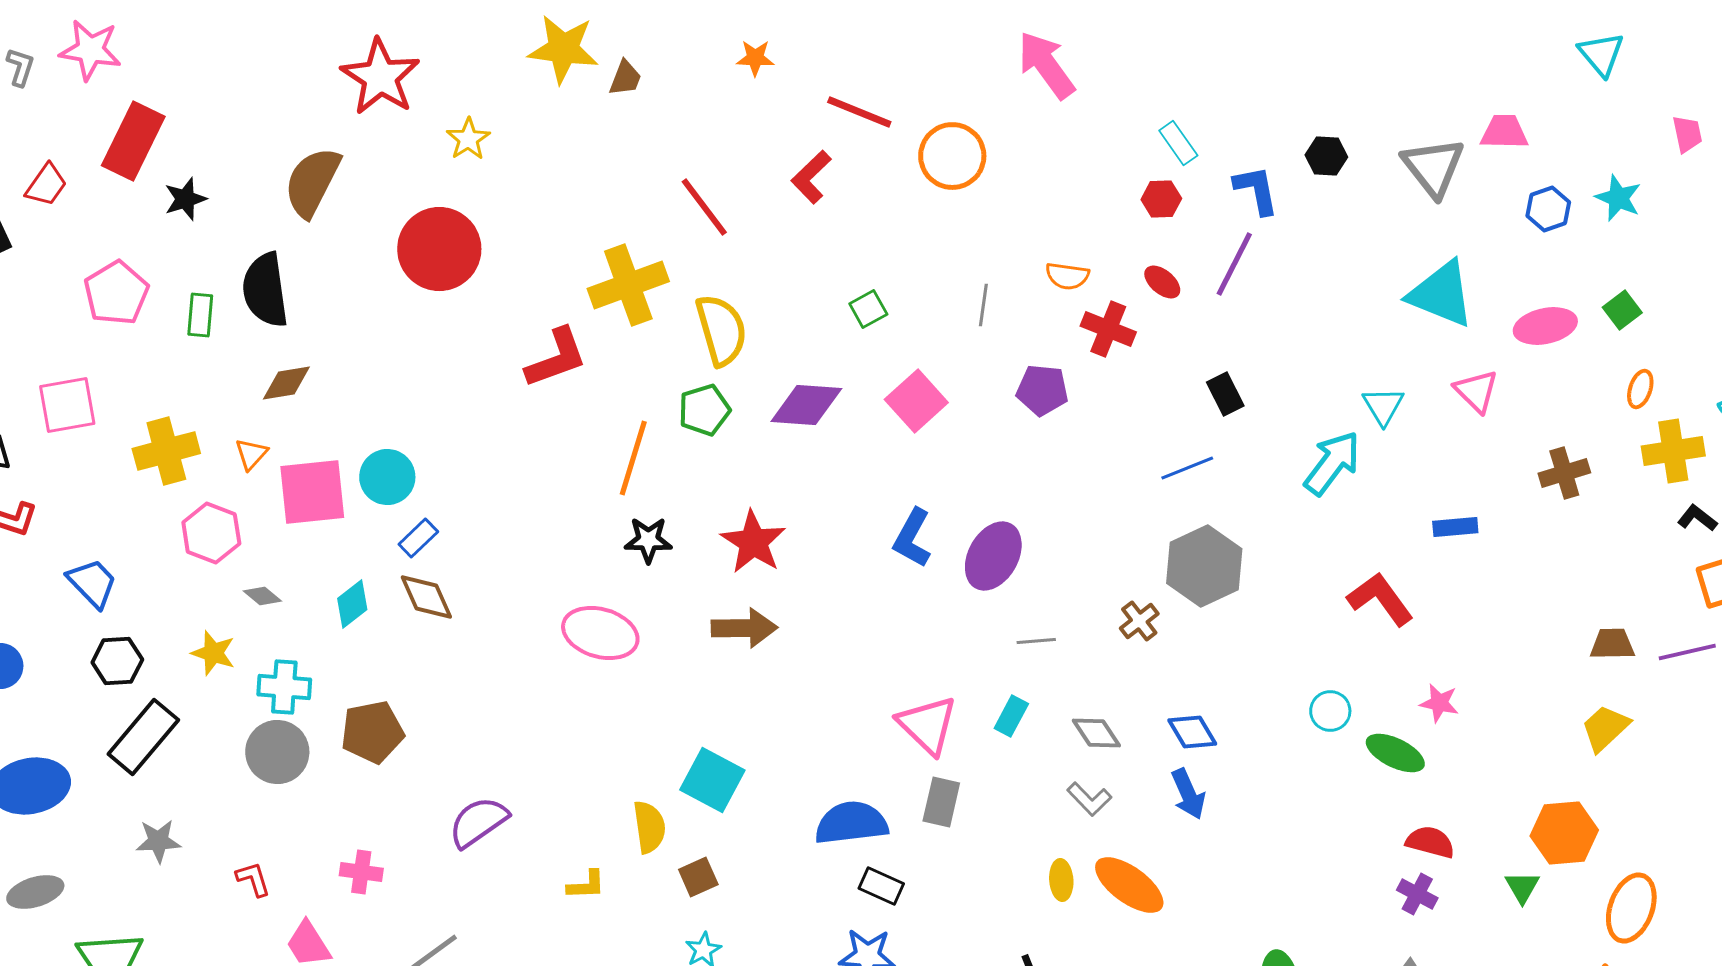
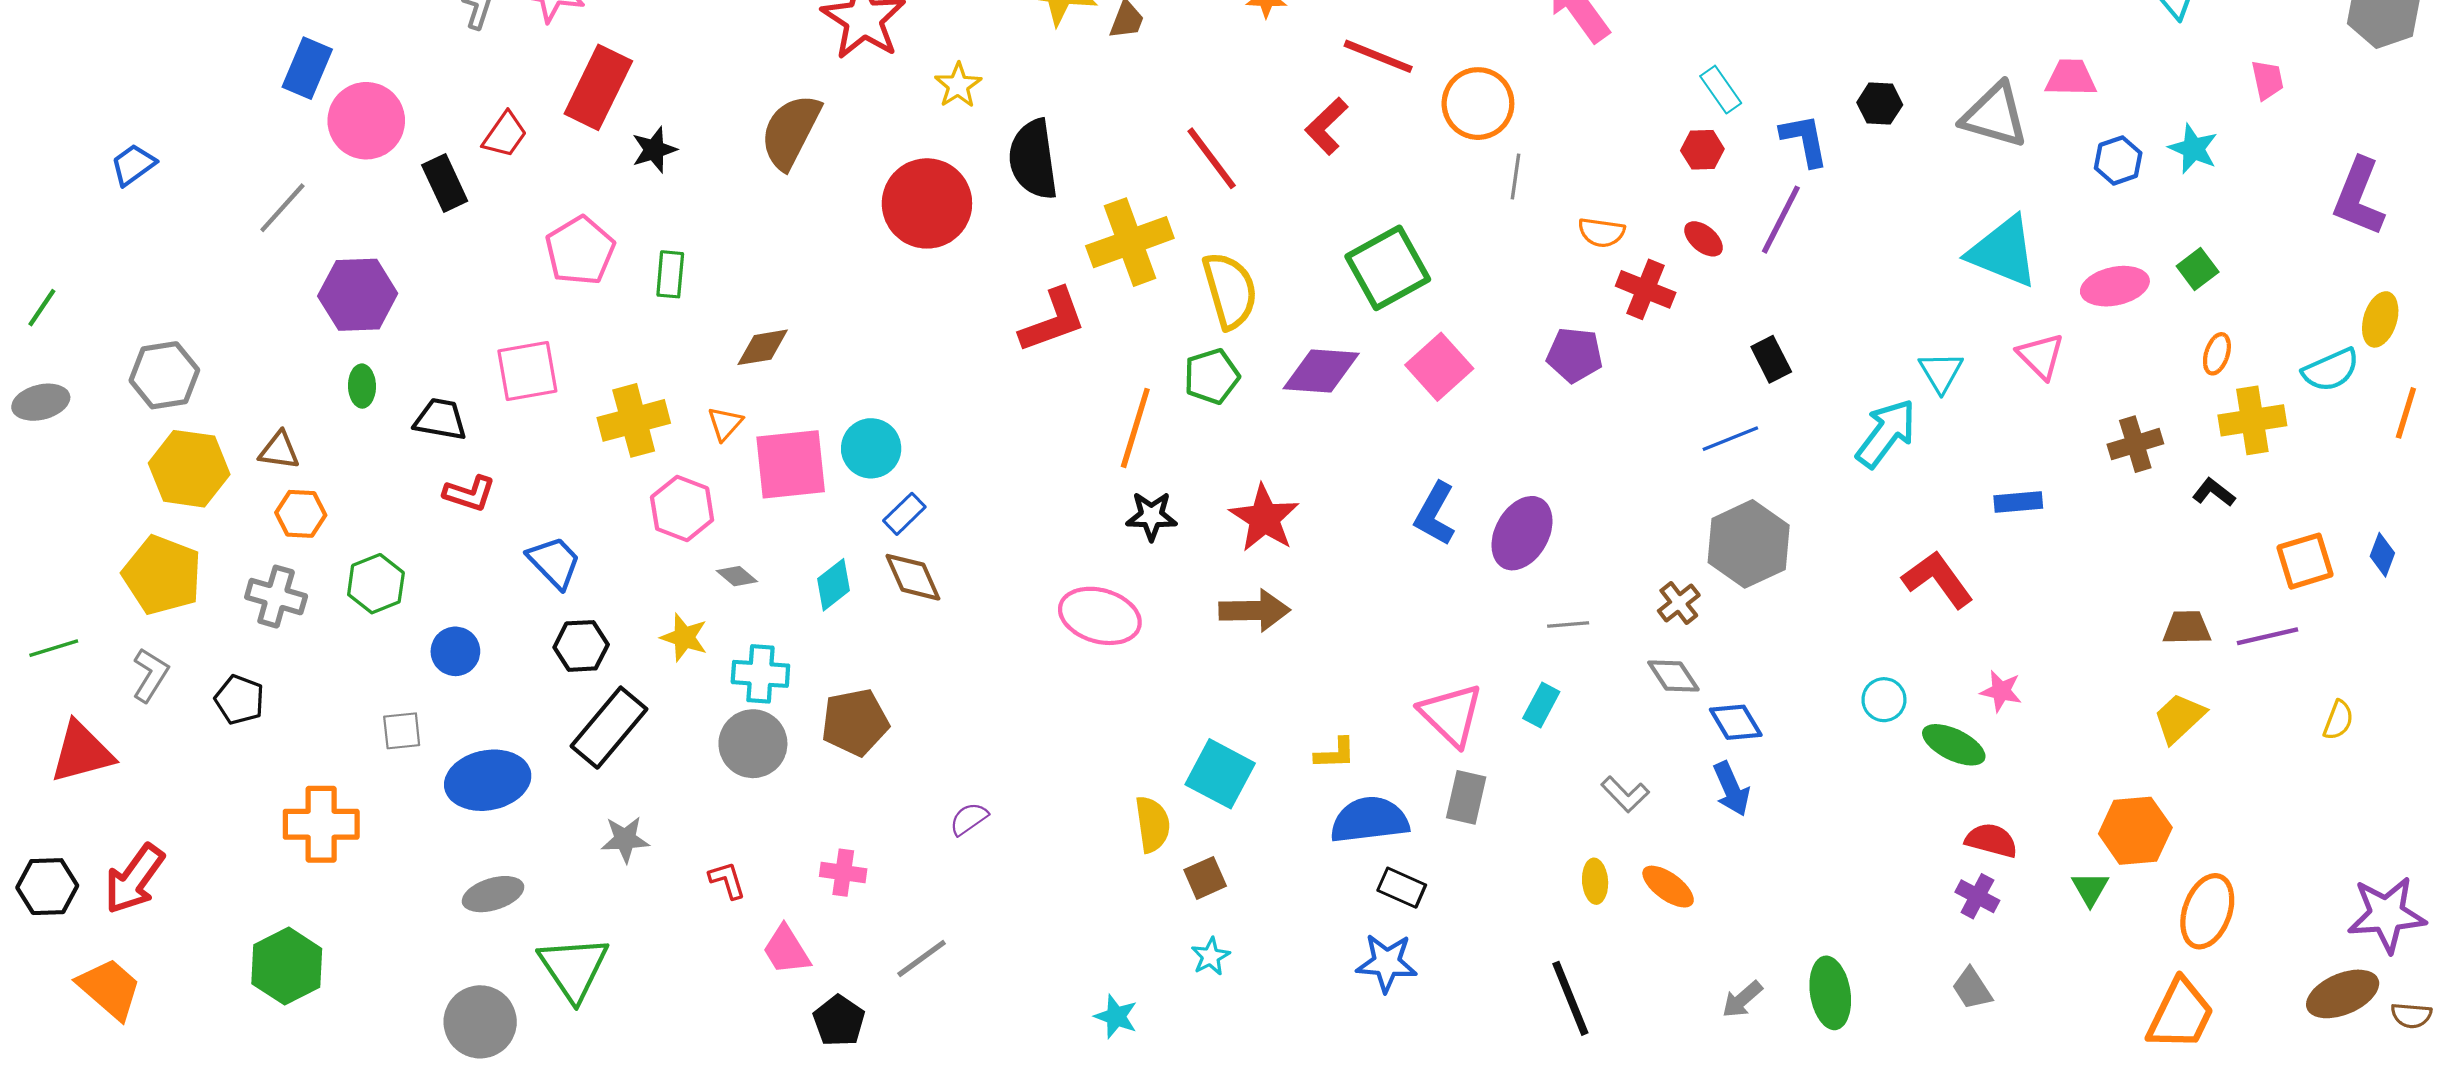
gray triangle: (1433, 167) -> (1995, 115), turned -36
black semicircle: (265, 290) -> (1033, 159), moved
gray line: (983, 305) -> (1516, 177), moved
green square: (868, 309) -> (1388, 268), size x2.0
black L-shape: (1697, 518) -> (2214, 492), moved
gray diamond: (1096, 733) -> (1673, 676), moved
purple semicircle: (478, 822) -> (969, 819), size x0.6
yellow L-shape: (586, 885) -> (1335, 753), moved
orange ellipse: (1129, 885) -> (1668, 887), size x0.7

